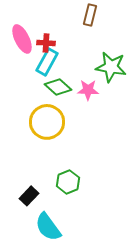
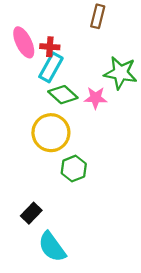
green hexagon: (68, 182) -> (74, 169), moved

